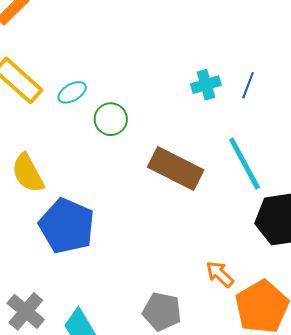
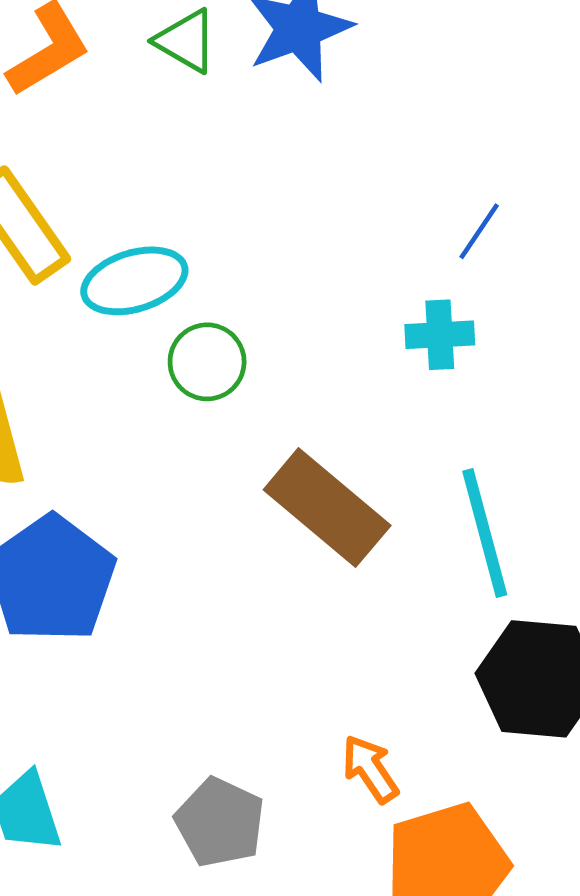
blue line: (248, 85) -> (479, 231), moved
cyan ellipse: (72, 92) -> (134, 281), size x1.5

